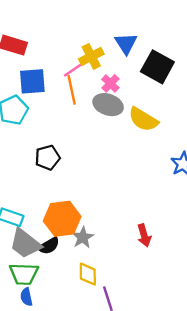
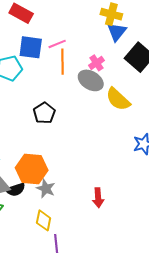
yellow cross: (91, 56) -> (111, 14), moved, turned 30
pink line: (73, 70) -> (57, 44), moved
black pentagon: (47, 158) -> (44, 113), moved, turned -30
gray star: (83, 237) -> (46, 189), turned -30

